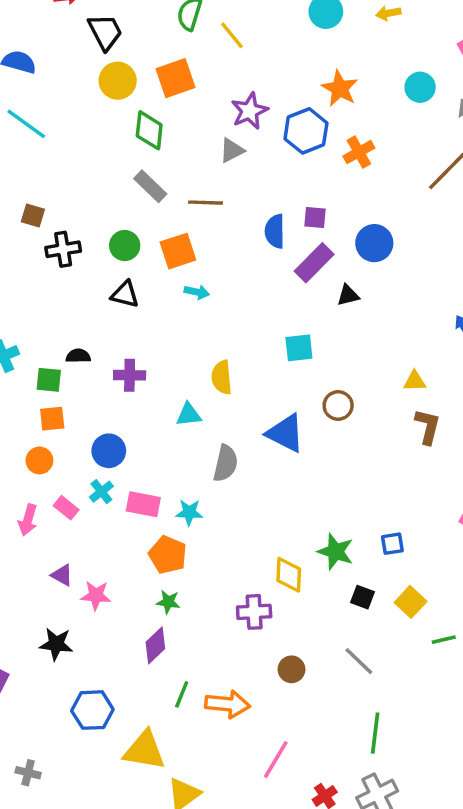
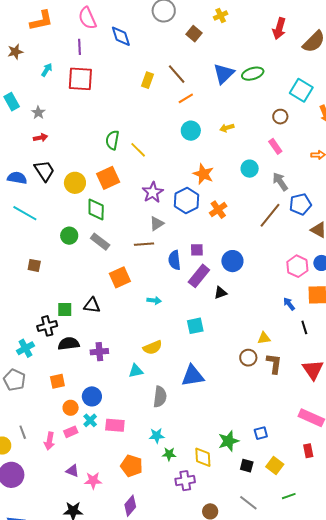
black trapezoid: (105, 32) -> (44, 171), moved
gray triangle: (232, 150) -> (157, 224), moved
brown line: (206, 203) -> (144, 244), moved
green circle: (125, 246) -> (69, 236), moved
black cross: (63, 249) -> (47, 326), moved
cyan arrow: (197, 292) -> (154, 300), moved
black semicircle: (78, 356) -> (69, 344), size x1.5
yellow semicircle: (222, 377) -> (153, 347), turned -102
green square: (49, 380) -> (65, 310), moved
brown circle: (338, 406) -> (248, 358), moved
blue triangle: (286, 433) -> (193, 376), turned -30
orange circle: (39, 460) -> (71, 408), moved
pink rectangle: (66, 508) -> (71, 432), turned -56
cyan star: (189, 512) -> (157, 436), moved
green star: (336, 552) -> (229, 441), turned -30
orange pentagon: (168, 555) -> (132, 466), moved
green star: (168, 602) -> (169, 454), moved
green line: (444, 640) -> (289, 496), moved

